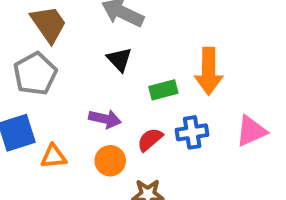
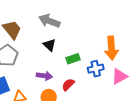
orange arrow: (209, 71) -> (111, 48), moved
blue cross: (192, 132) -> (96, 69), moved

